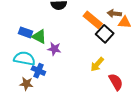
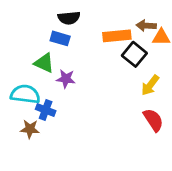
orange rectangle: (93, 20) -> (117, 36), turned -42
blue rectangle: (25, 32) -> (60, 38), moved
yellow arrow: (97, 64) -> (150, 85), moved

